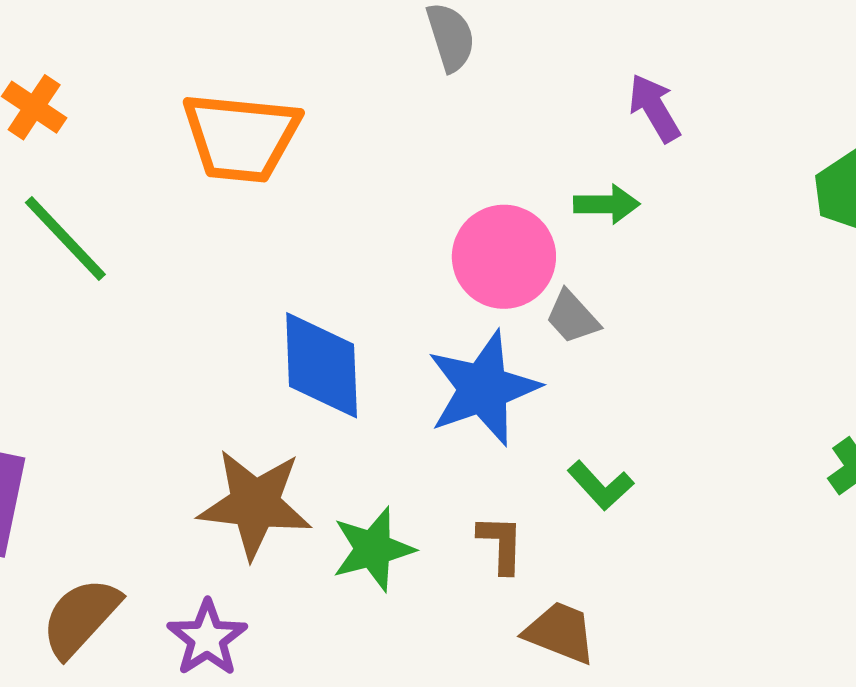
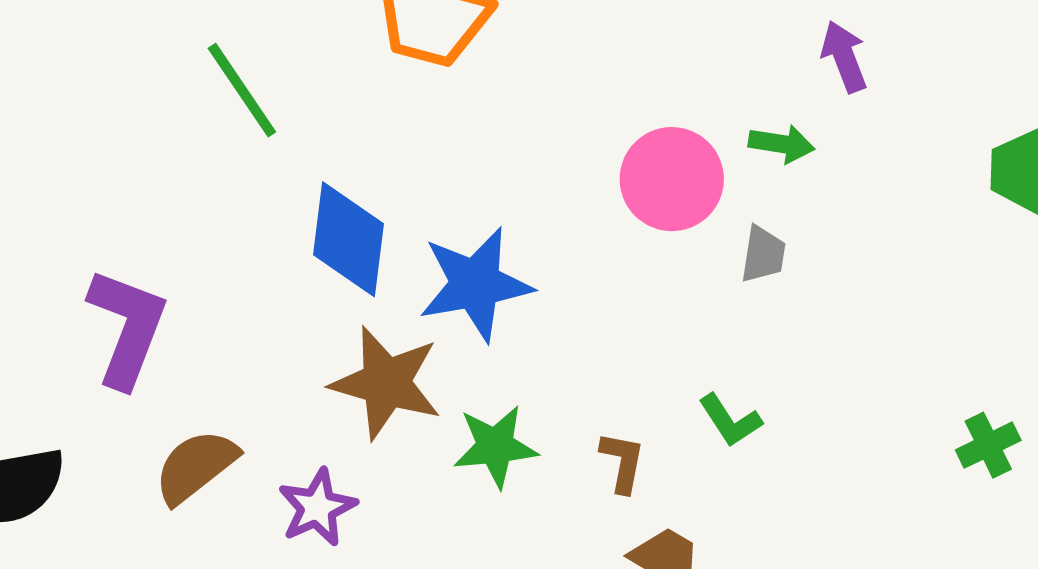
gray trapezoid: (572, 317) -> (763, 254), moved, turned -138
blue diamond: (322, 365) -> (348, 239), moved
blue star: (483, 388) -> (475, 284), moved

